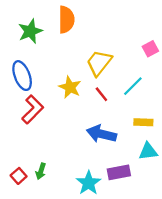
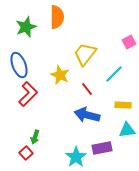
red line: (101, 94) -> (87, 89), moved
green arrow: (41, 171) -> (35, 137), moved
red square: (19, 176) -> (26, 153), moved

